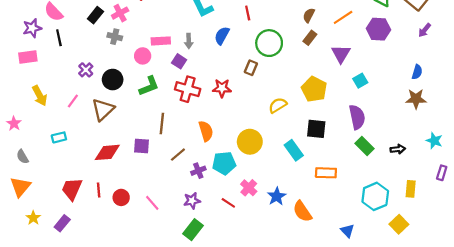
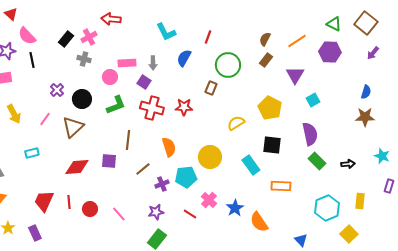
red line: (248, 13) -> (208, 37), turned 32
purple rectangle: (62, 223) -> (35, 233), turned -63

